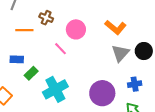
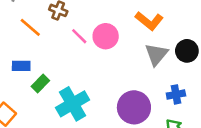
pink circle: (76, 29) -> (106, 36), moved
orange line: (24, 30) -> (30, 27), turned 42
pink line: (60, 49) -> (79, 36), moved

